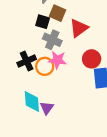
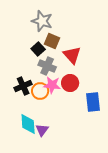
black square: (43, 22) -> (38, 49), turned 32
red triangle: (79, 28) -> (72, 55), turned -36
red circle: (92, 59) -> (70, 83), moved

